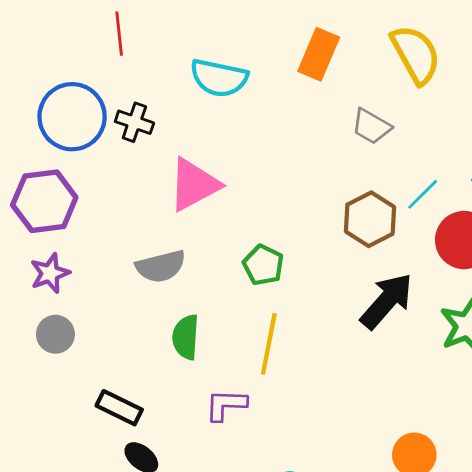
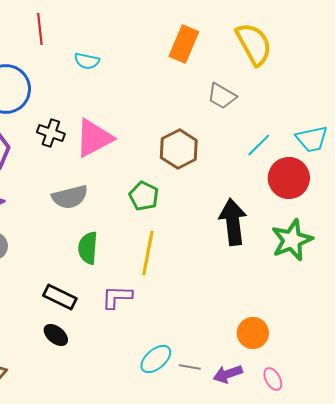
cyan semicircle: (219, 78) -> (87, 61), moved, size x0.6
black cross: (134, 122) -> (51, 133), moved
brown hexagon: (370, 219) -> (179, 149), moved
black arrow: (387, 301) -> (233, 222), turned -48
black rectangle: (119, 408) -> (60, 297), moved

